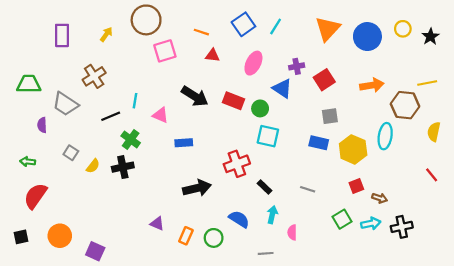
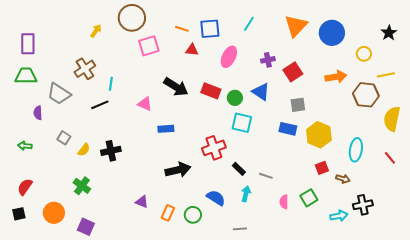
blue square: (243, 24) -> (210, 29), moved, turned 30
yellow circle: (403, 29) -> (364, 54), moved
purple rectangle: (62, 35) -> (28, 44), moved
blue triangle: (282, 89) -> (261, 92), moved
cyan line: (135, 101) -> (111, 84), moved
yellow semicircle: (434, 132) -> (392, 119), size x1.4
cyan ellipse: (385, 136) -> (356, 150), moved
green cross: (131, 139) -> (82, 186), moved
gray line: (308, 189) -> (266, 176), moved
red semicircle: (35, 196) -> (25, 187), moved, size x0.7
cyan arrow: (371, 224) -> (339, 216), moved
pink semicircle: (292, 232) -> (284, 202), moved

